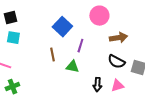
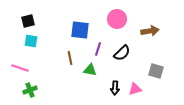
blue square: (62, 27) -> (80, 30), turned -36
brown arrow: (118, 38) -> (150, 31), moved
black semicircle: (116, 62) -> (122, 53), moved, turned -72

